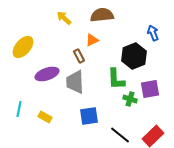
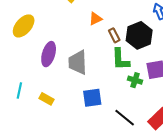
brown rectangle: (79, 56) -> (114, 35), moved
purple ellipse: (47, 74) -> (49, 54), turned -55

